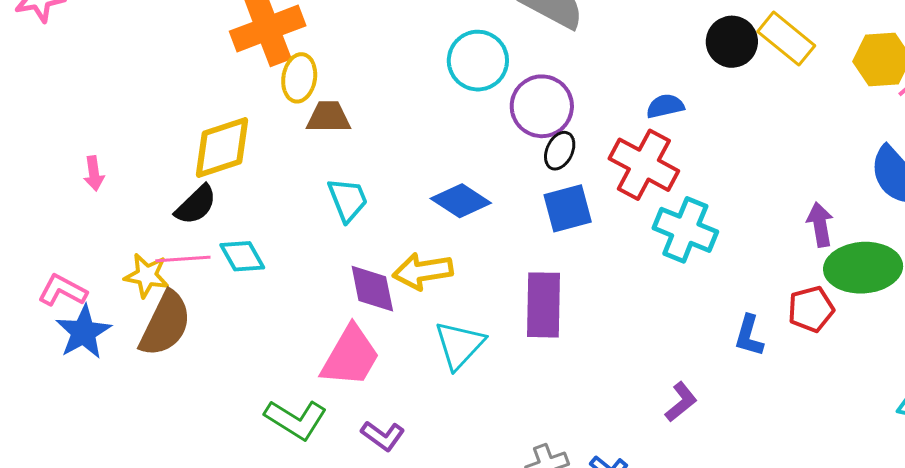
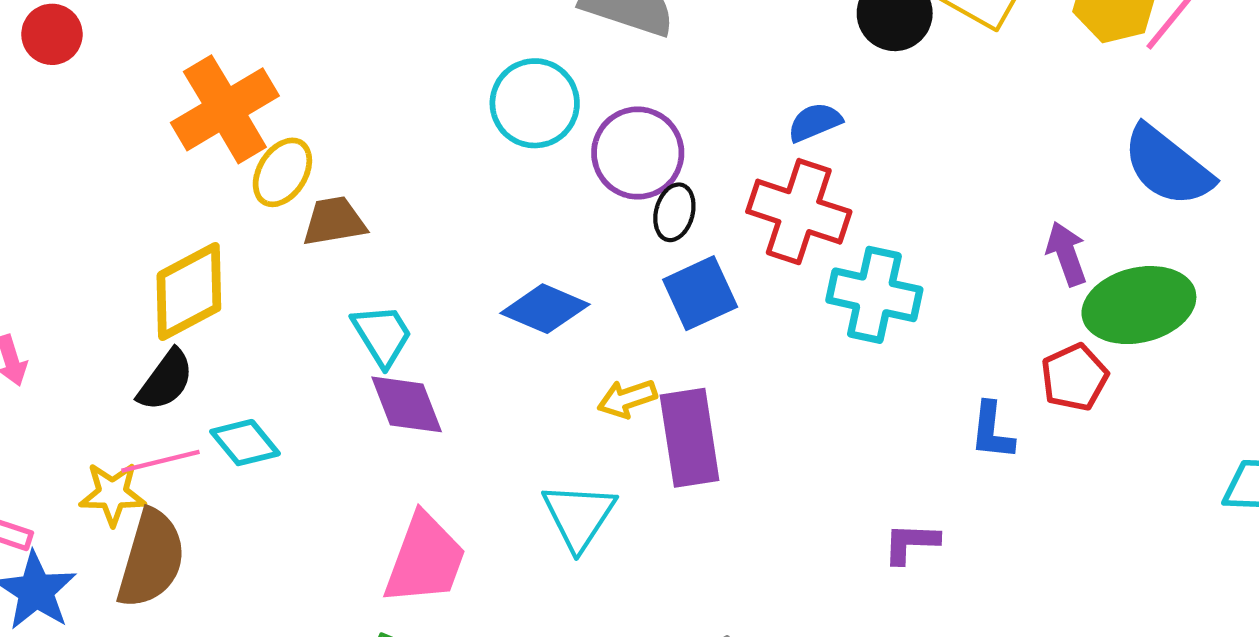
yellow ellipse: (299, 78) -> (282, 172), turned 33
yellow arrow: (423, 271) -> (627, 399), moved, size x0.7
purple diamond: (372, 289) -> (407, 404), moved
purple L-shape: (681, 402) -> (911, 543), turned -129

